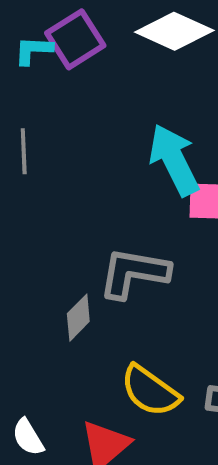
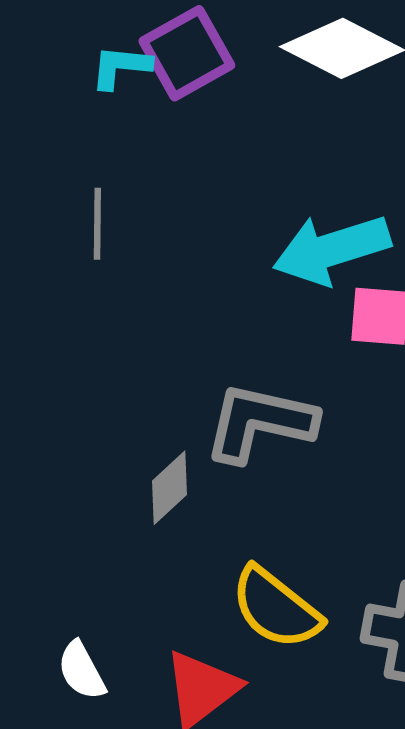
cyan arrow: (174, 160) -> (332, 249), turned -84

